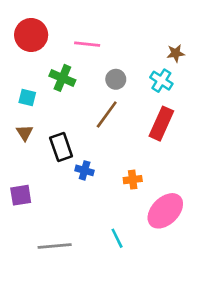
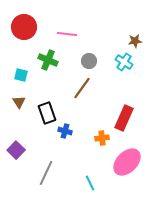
red rectangle: (161, 124) -> (124, 118), moved
purple square: (21, 195) -> (16, 150), turned -36
gray line: (55, 246) -> (46, 173), moved, turned -60

